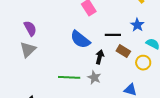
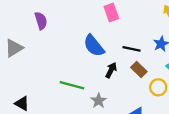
gray triangle: (28, 50) -> (14, 48), moved
gray star: (94, 77) -> (99, 101), moved

